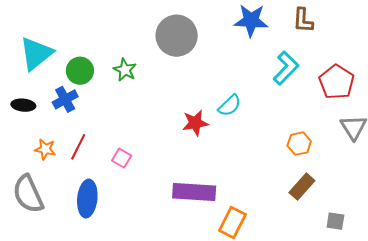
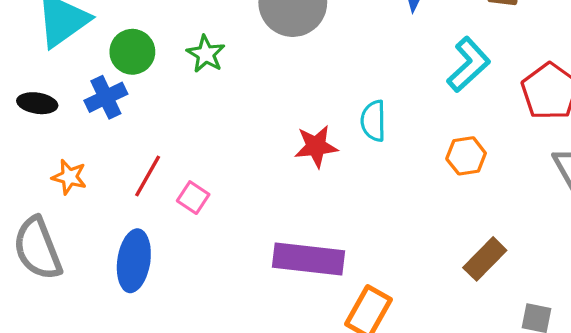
cyan semicircle: (230, 105) -> (373, 121), turned 130
orange hexagon: (299, 144) -> (466, 156), moved
red line: (78, 147) -> (148, 176), moved

